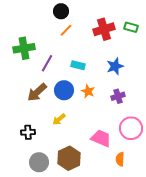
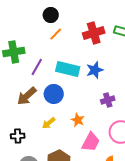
cyan rectangle: (78, 65) -> (68, 69), size x1.6
blue star: (115, 66) -> (95, 70), moved
orange star: (88, 91) -> (78, 120), moved
pink trapezoid: (101, 138) -> (91, 142), turned 95

